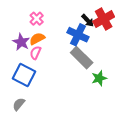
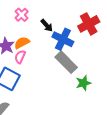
pink cross: (37, 19) -> (22, 15), moved
black arrow: (88, 20) -> (47, 25), moved

